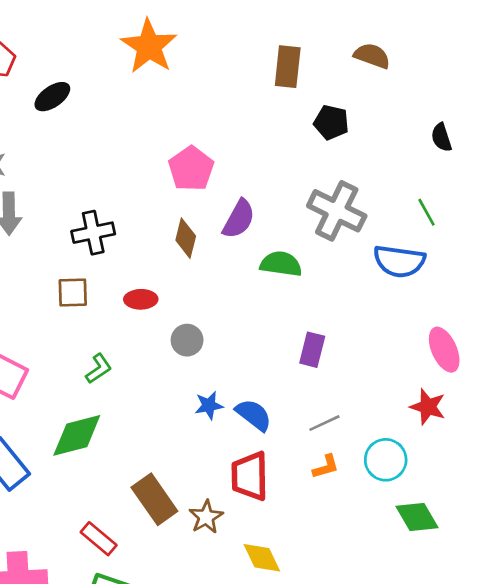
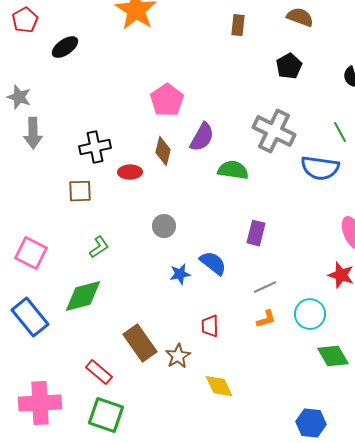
brown rectangle: (288, 67) -> (238, 25), size x0.7
black pentagon: (331, 122) -> (289, 66), moved, turned 30
red ellipse: (141, 299) -> (130, 172), moved
blue semicircle: (254, 415) -> (213, 263), moved
red trapezoid: (250, 476) -> (210, 326), size x0.6

